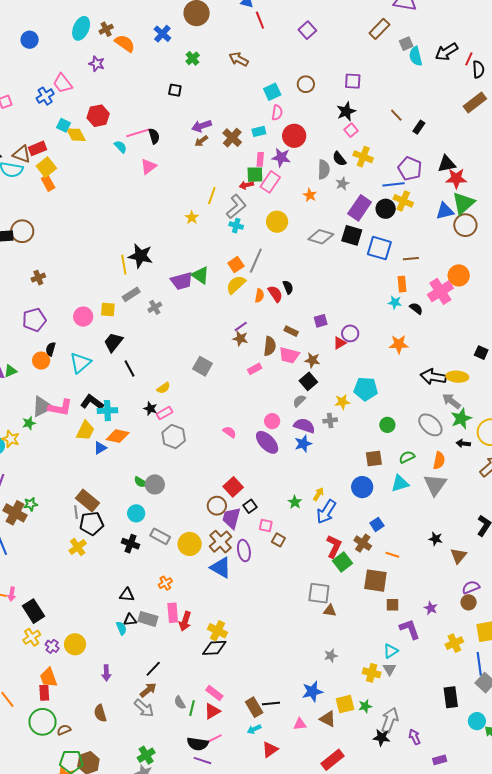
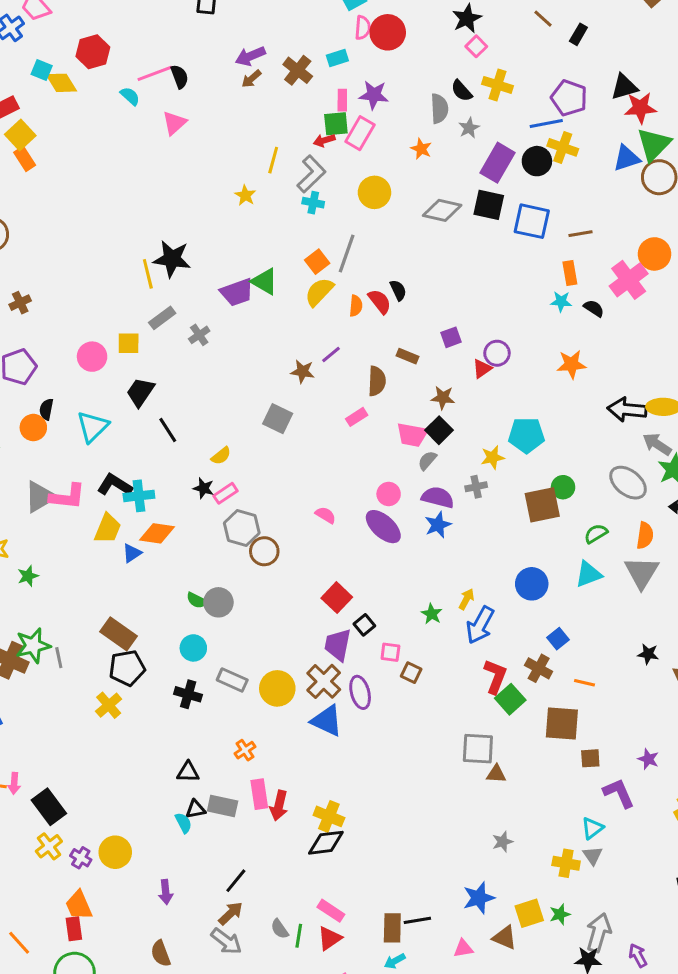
red circle: (294, 136) -> (388, 32), moved
brown star: (240, 338) -> (303, 372), moved
pink trapezoid: (289, 355) -> (412, 435), moved
green star: (29, 423) -> (28, 576), moved
brown square: (374, 459) -> (542, 505), moved, size x1.4
green star: (31, 504) -> (33, 645), size x1.6
brown circle: (217, 506) -> (264, 551), moved
gray line: (76, 512) -> (59, 658), moved
brown rectangle: (254, 707) -> (392, 928), turned 36

